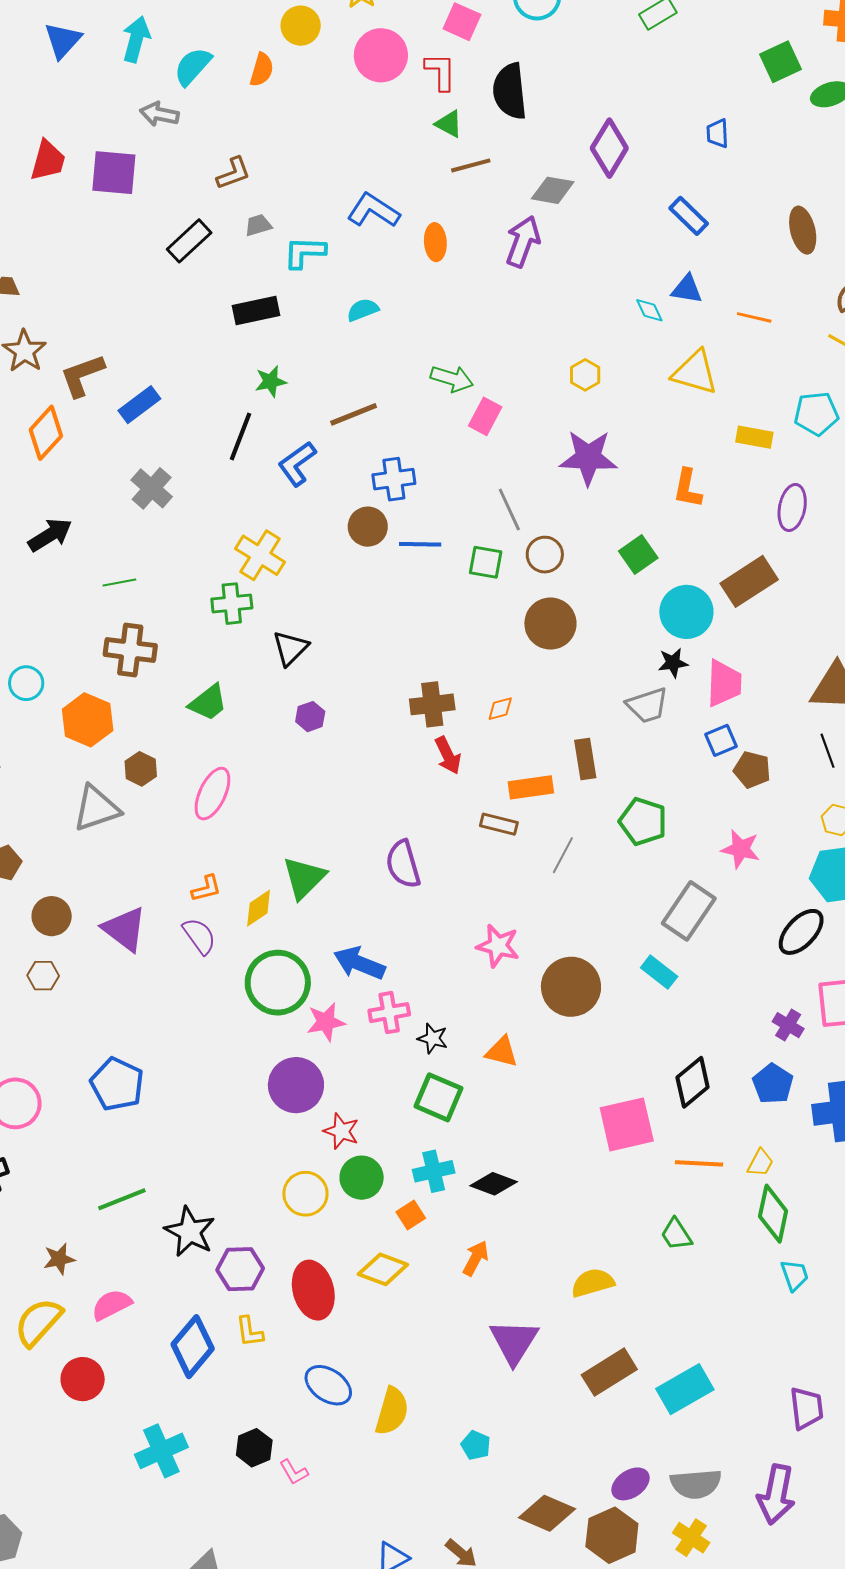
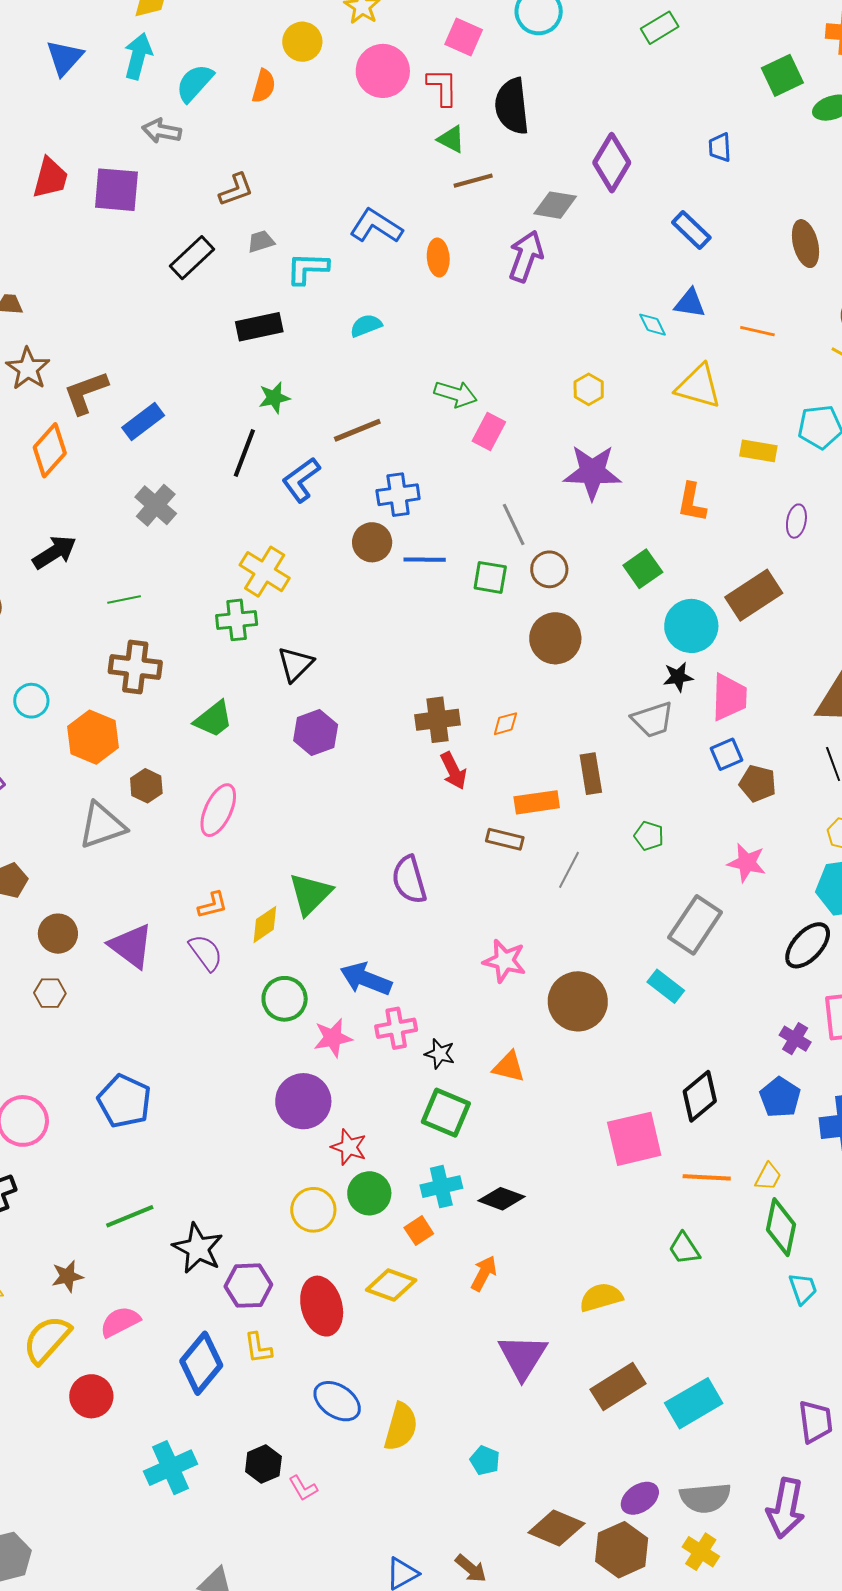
purple ellipse: (792, 508) -> (796, 521), size x0.7
purple hexagon: (310, 717) -> (316, 733), size x1.5
green pentagon: (643, 821) -> (649, 836), size x0.6
green circle: (278, 983) -> (285, 999), size x0.7

